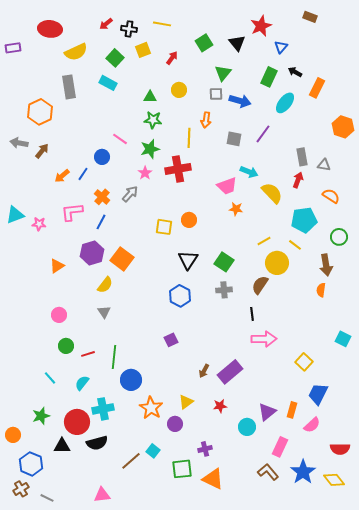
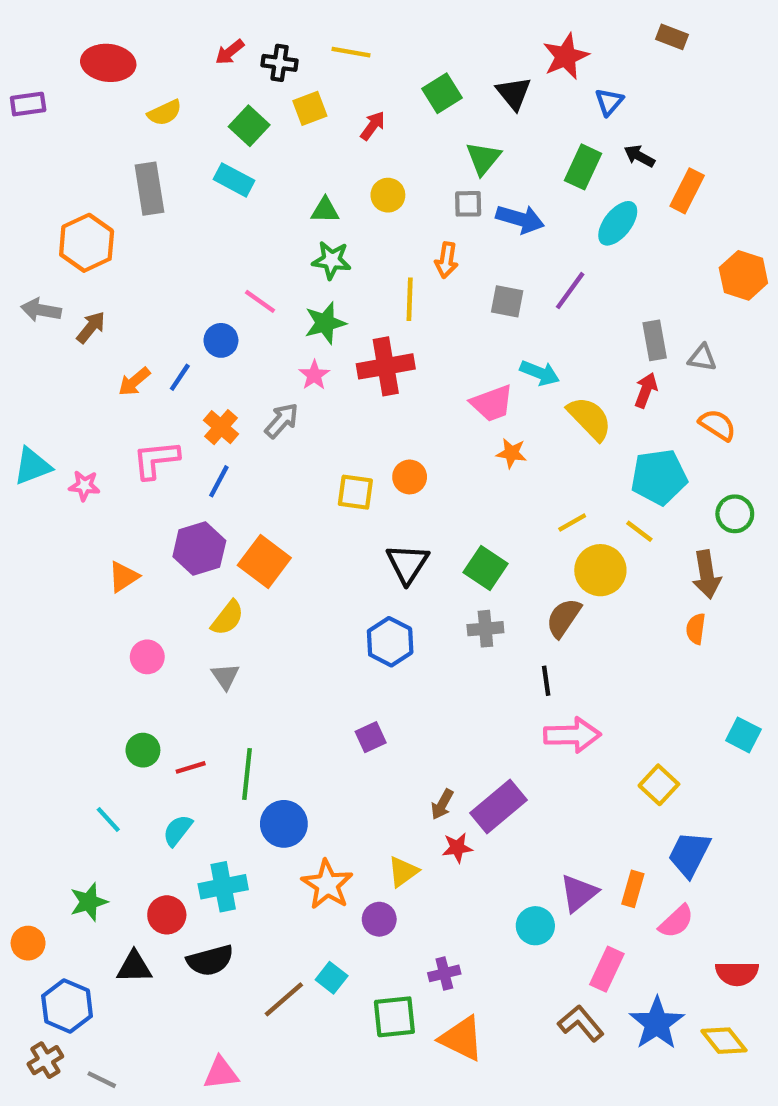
yellow semicircle: (76, 52) -> (165, 113), size x0.7
pink circle: (59, 315) -> (147, 657), moved
red star: (220, 406) -> (457, 848), moved
red circle: (77, 422) -> (167, 915), size x0.7

